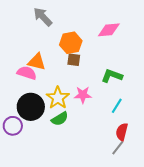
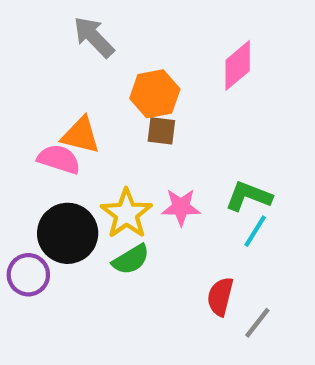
pink diamond: (109, 30) -> (238, 65), turned -35
green L-shape: (112, 76) -> (249, 196), moved
red semicircle: (122, 132) -> (220, 297), moved

